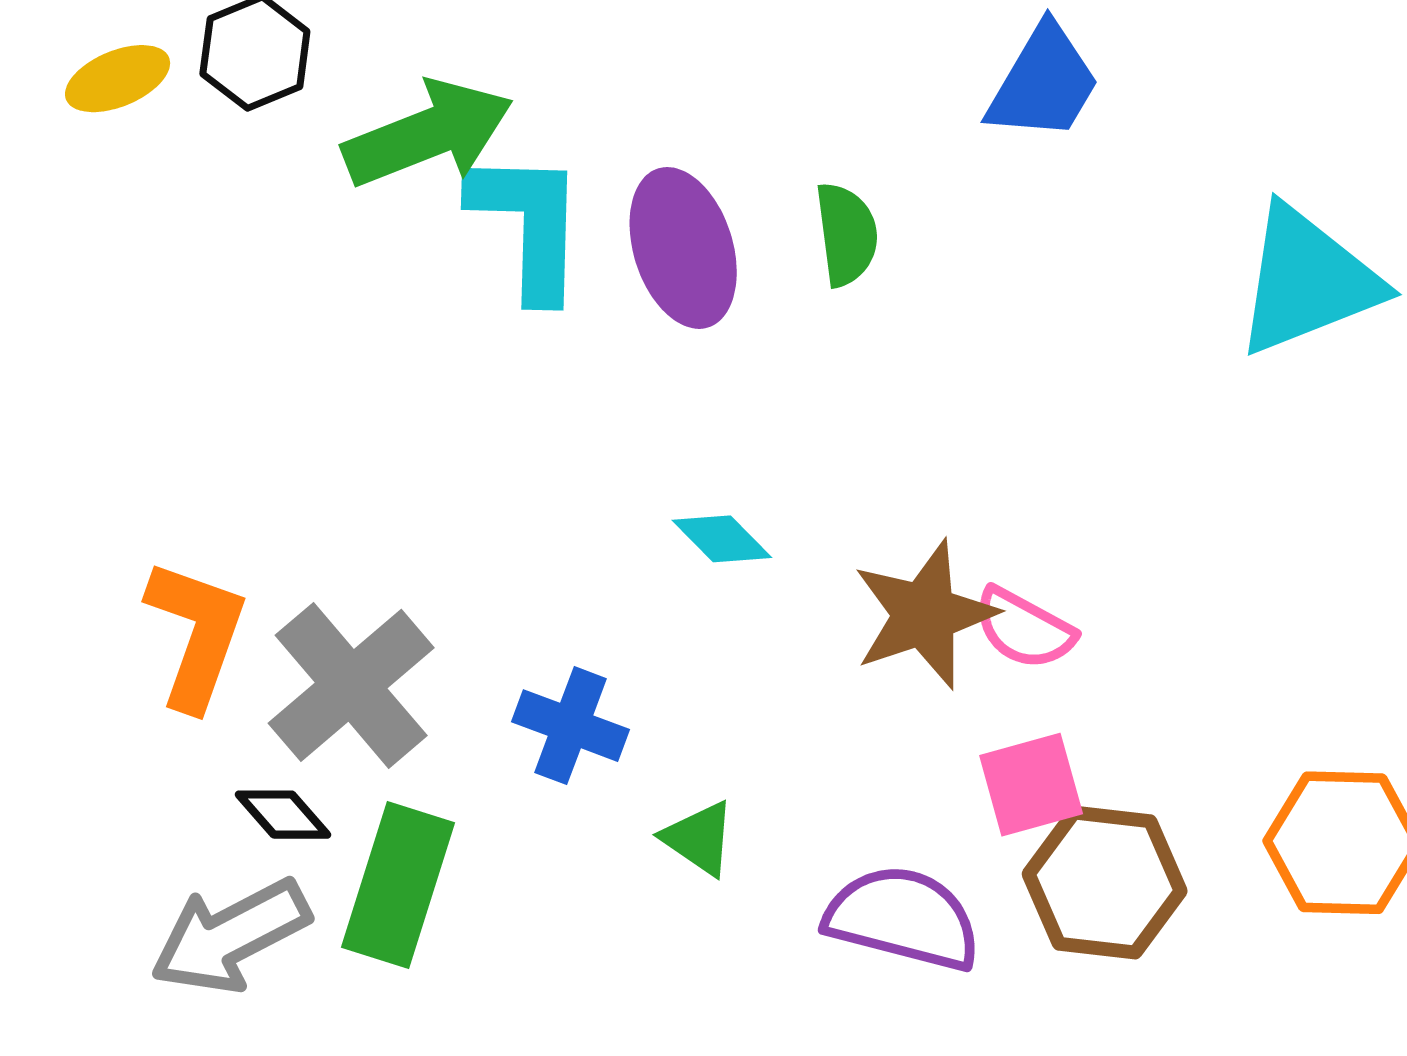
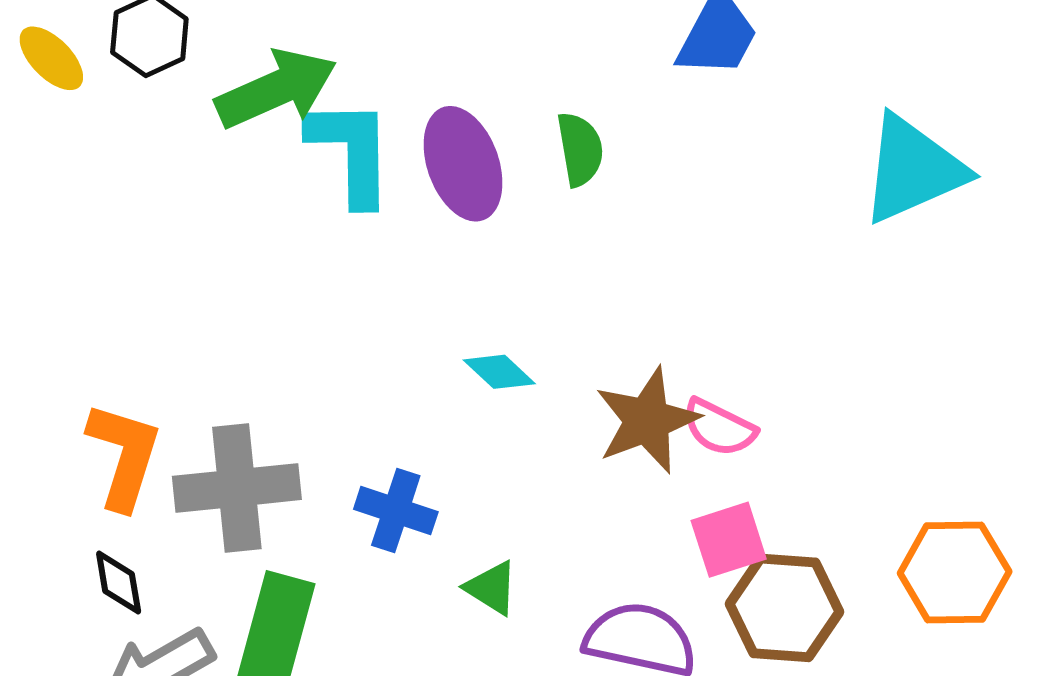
yellow ellipse: (118, 79) -> (51, 58), turned 70
gray cross: (351, 685) -> (237, 488), turned 37
black diamond: (283, 815) -> (119, 583), moved, turned 34

